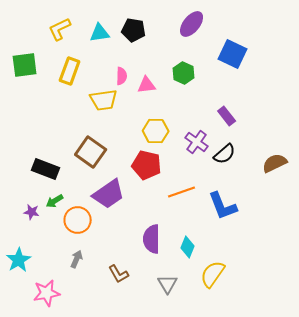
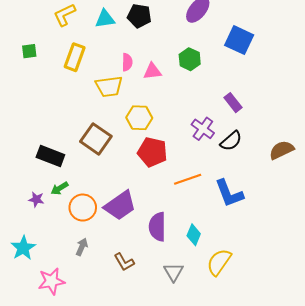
green square: (25, 65) -> (29, 51), size x0.6
yellow hexagon: (156, 131) -> (139, 118), moved
purple trapezoid: (109, 194) -> (120, 205), moved

